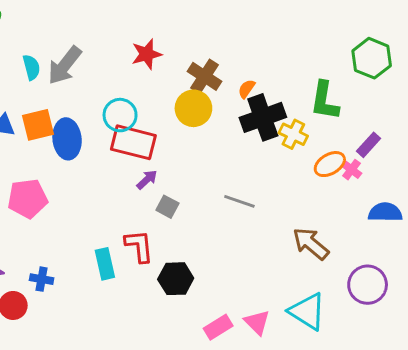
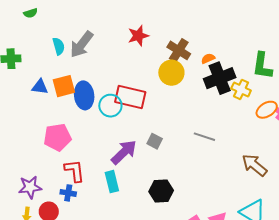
orange semicircle: (247, 89) -> (208, 58), turned 32
cyan circle: (120, 115) -> (110, 106), moved
purple arrow: (147, 180) -> (124, 152), moved, size x1.8
red L-shape: (139, 246) -> (74, 171), moved

